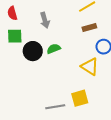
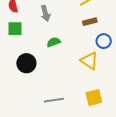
black circle: (33, 51) -> (26, 63), moved
yellow square: (80, 98) -> (94, 98), moved

